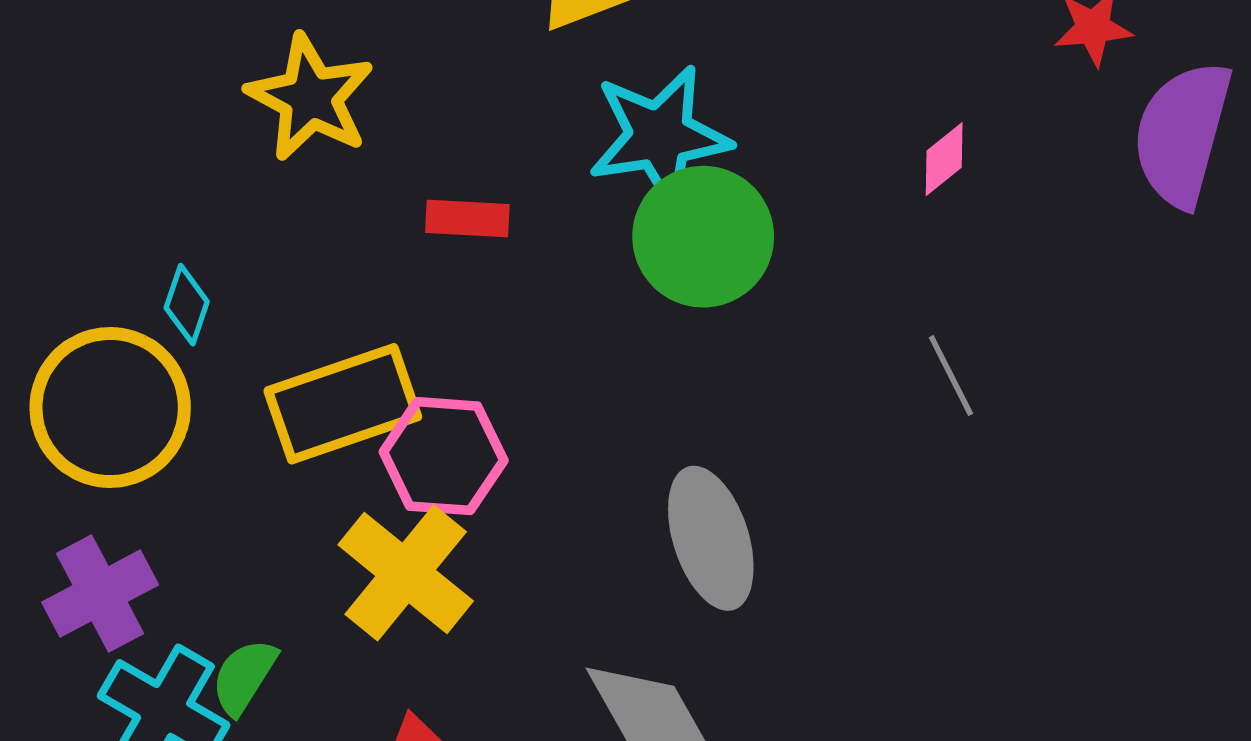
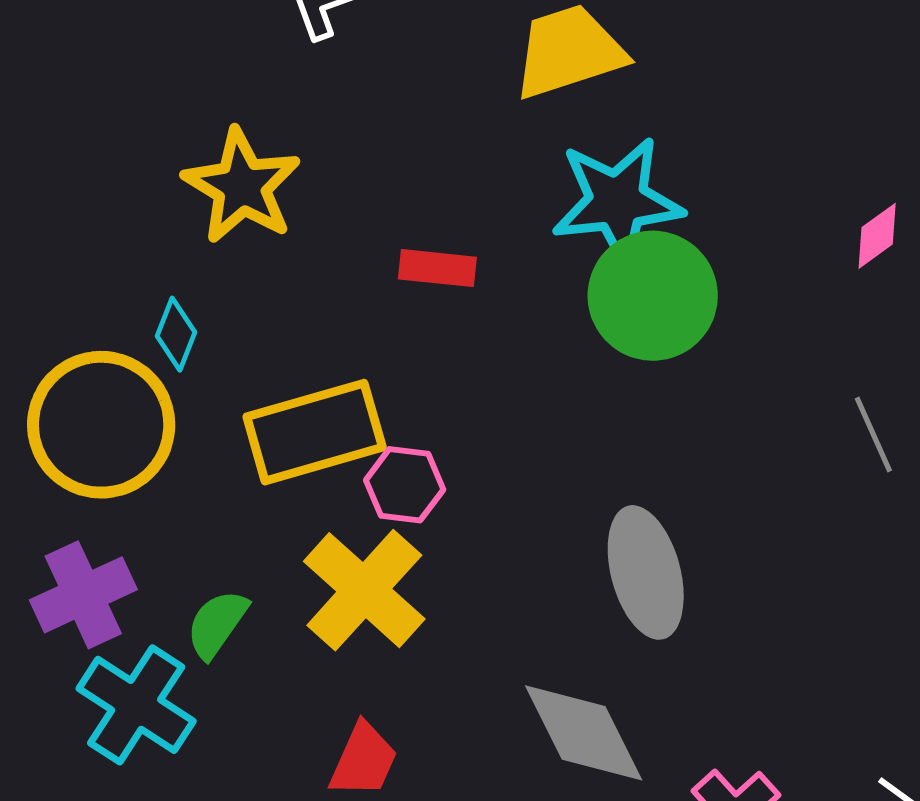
yellow star: (310, 98) -> (242, 186), moved
pink hexagon: (444, 456) -> (405, 485), size x0.7
green semicircle: (244, 677) -> (217, 624), moved

